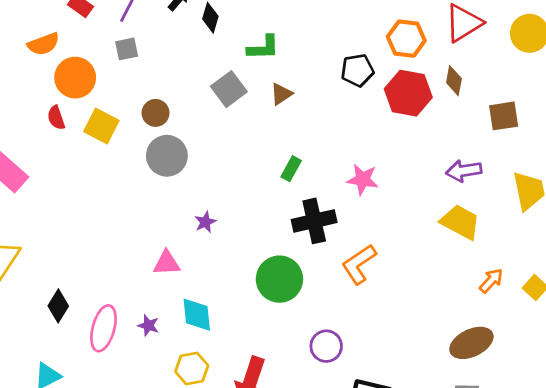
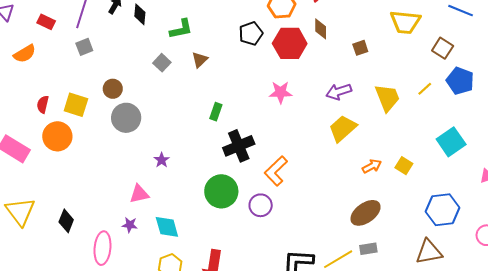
orange circle: (75, 78) -> (57, 136), moved
gray square: (229, 89) -> (162, 63), size x0.7
brown square: (504, 116) -> (360, 48), size x0.7
red semicircle: (56, 118) -> (43, 104), turned 42
pink star: (363, 179) -> (281, 92), moved
yellow trapezoid: (460, 222) -> (343, 128), turned -60
orange arrow: (491, 281) -> (372, 166), turned 30
black diamond: (58, 306) -> (66, 221), moved
purple star: (148, 325) -> (130, 225), moved
purple circle: (326, 346) -> (261, 205), moved

